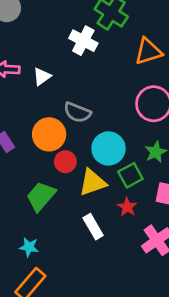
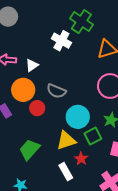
orange circle: (49, 134) -> (23, 90), moved
red circle: (65, 162) -> (37, 108), moved
red star: (127, 207) -> (81, 159), moved

